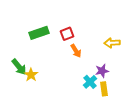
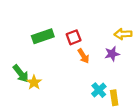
yellow arrow: (112, 43) -> (123, 34), moved
purple star: (102, 71) -> (112, 54), moved

